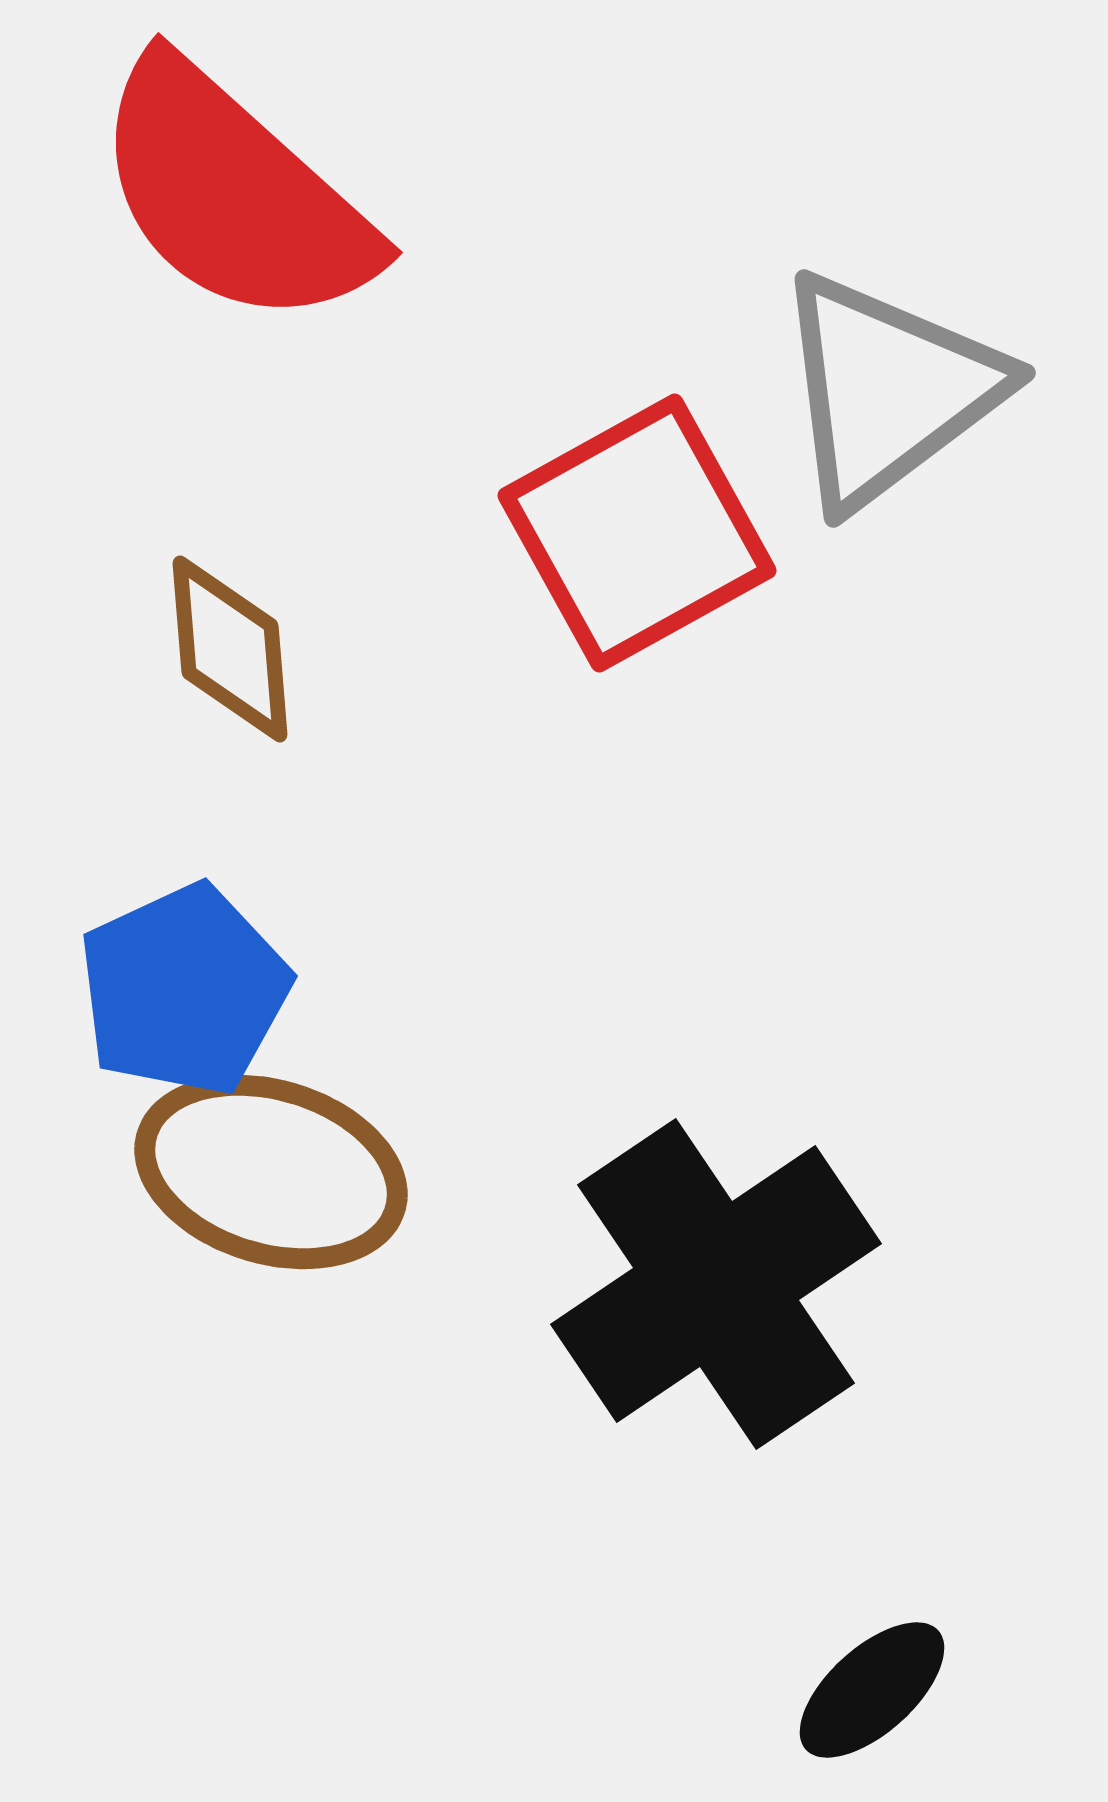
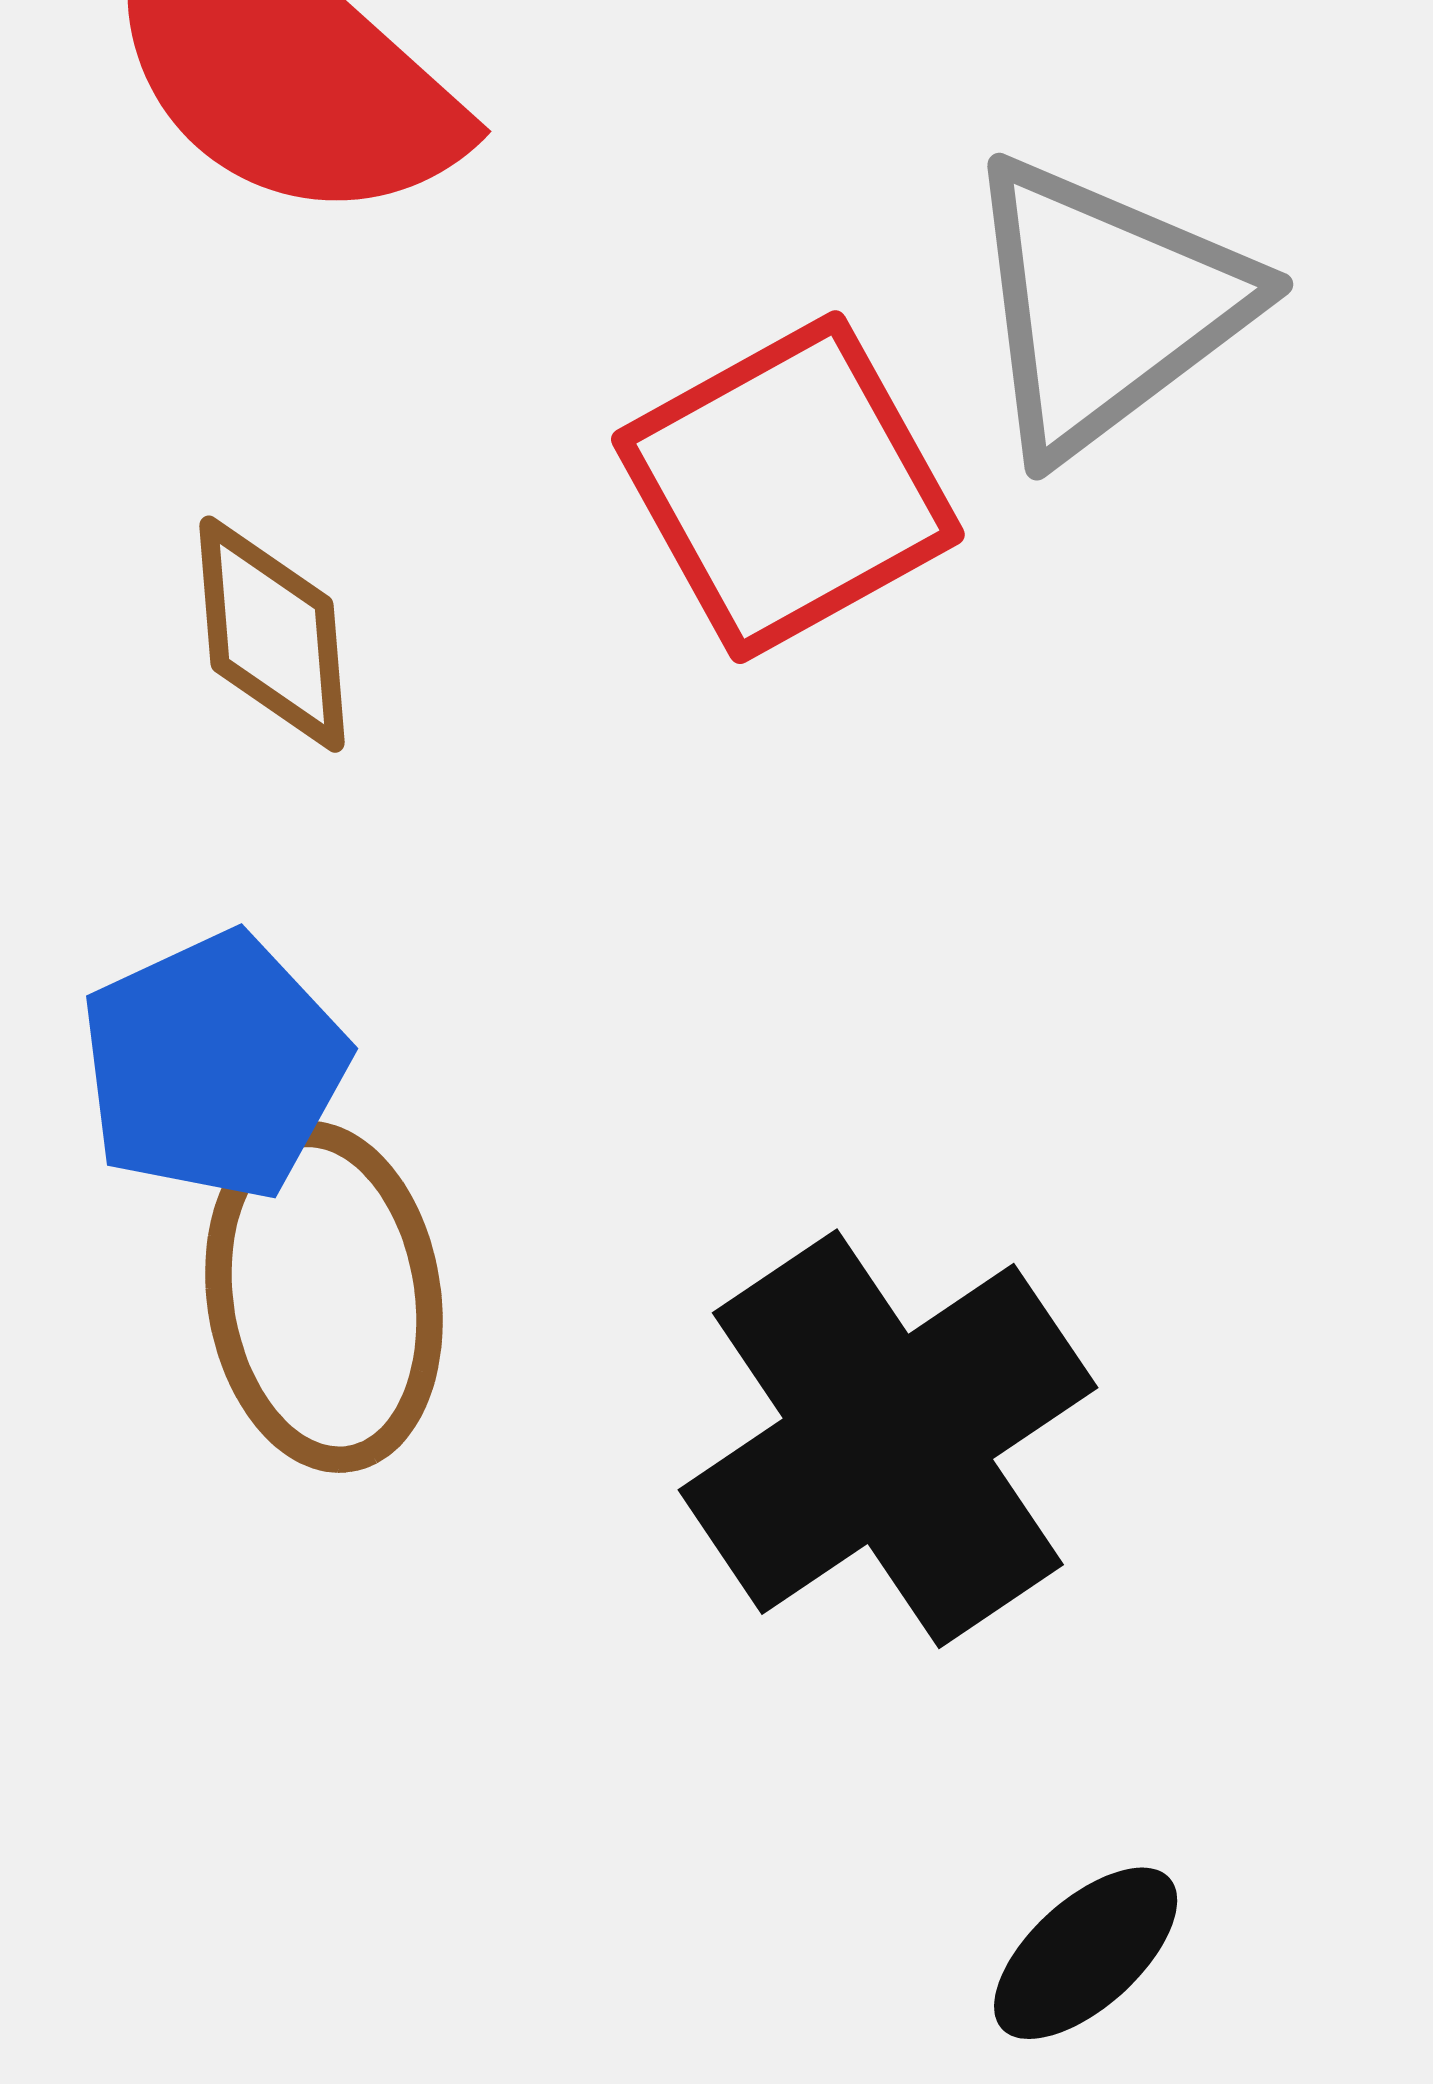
brown ellipse: (271, 1172) -> (324, 1297), turned 64

